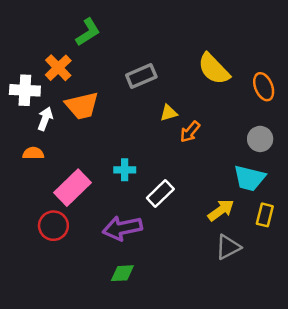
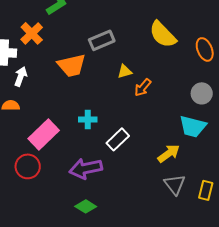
orange trapezoid: (82, 106) -> (72, 65), moved
yellow rectangle: (265, 215) -> (206, 190), moved
gray triangle: (228, 247) -> (175, 184), turned -40
green diamond: (122, 273) -> (86, 206), turned 35

